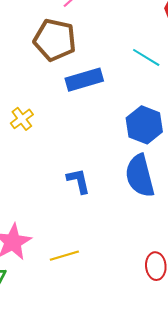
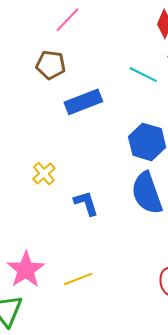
brown pentagon: (55, 40) -> (51, 65), size x0.7
yellow cross: (22, 119) -> (44, 174), moved

